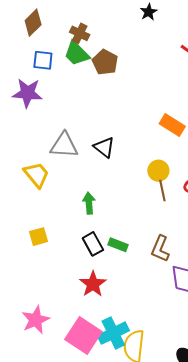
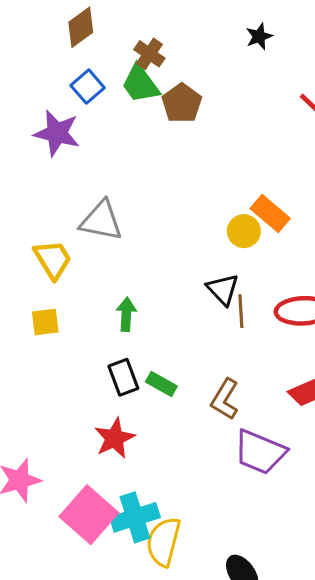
blue square: (43, 60) -> (88, 87), turned 35
black triangle: (104, 147) -> (223, 289), moved
yellow circle: (158, 171) -> (244, 231), moved
yellow square: (39, 237) -> (45, 322), moved

